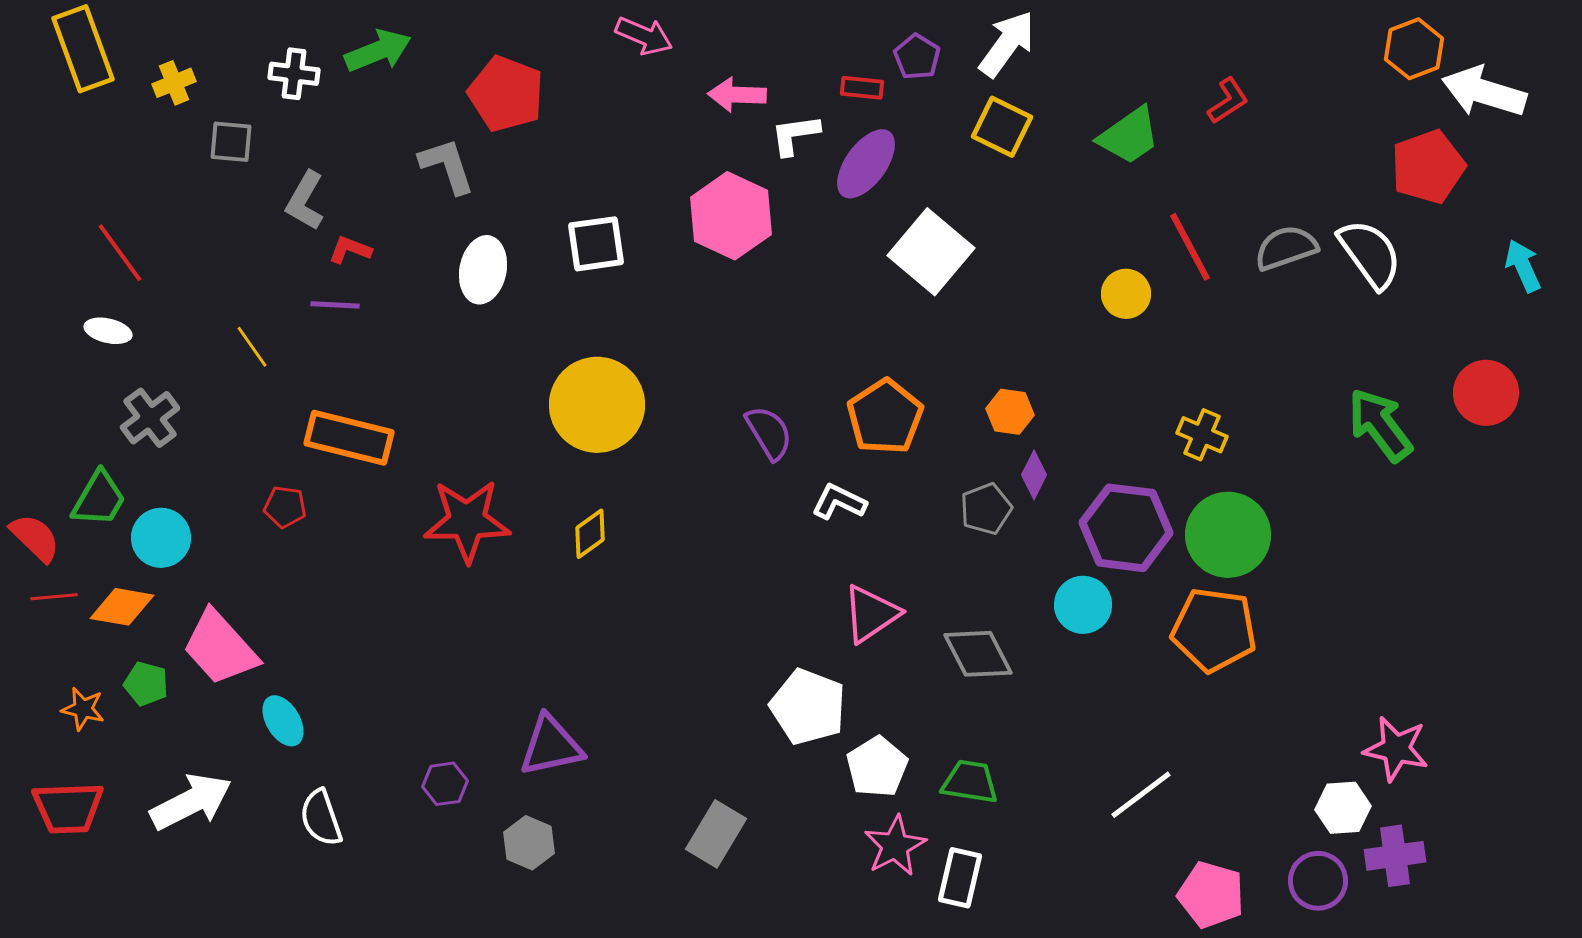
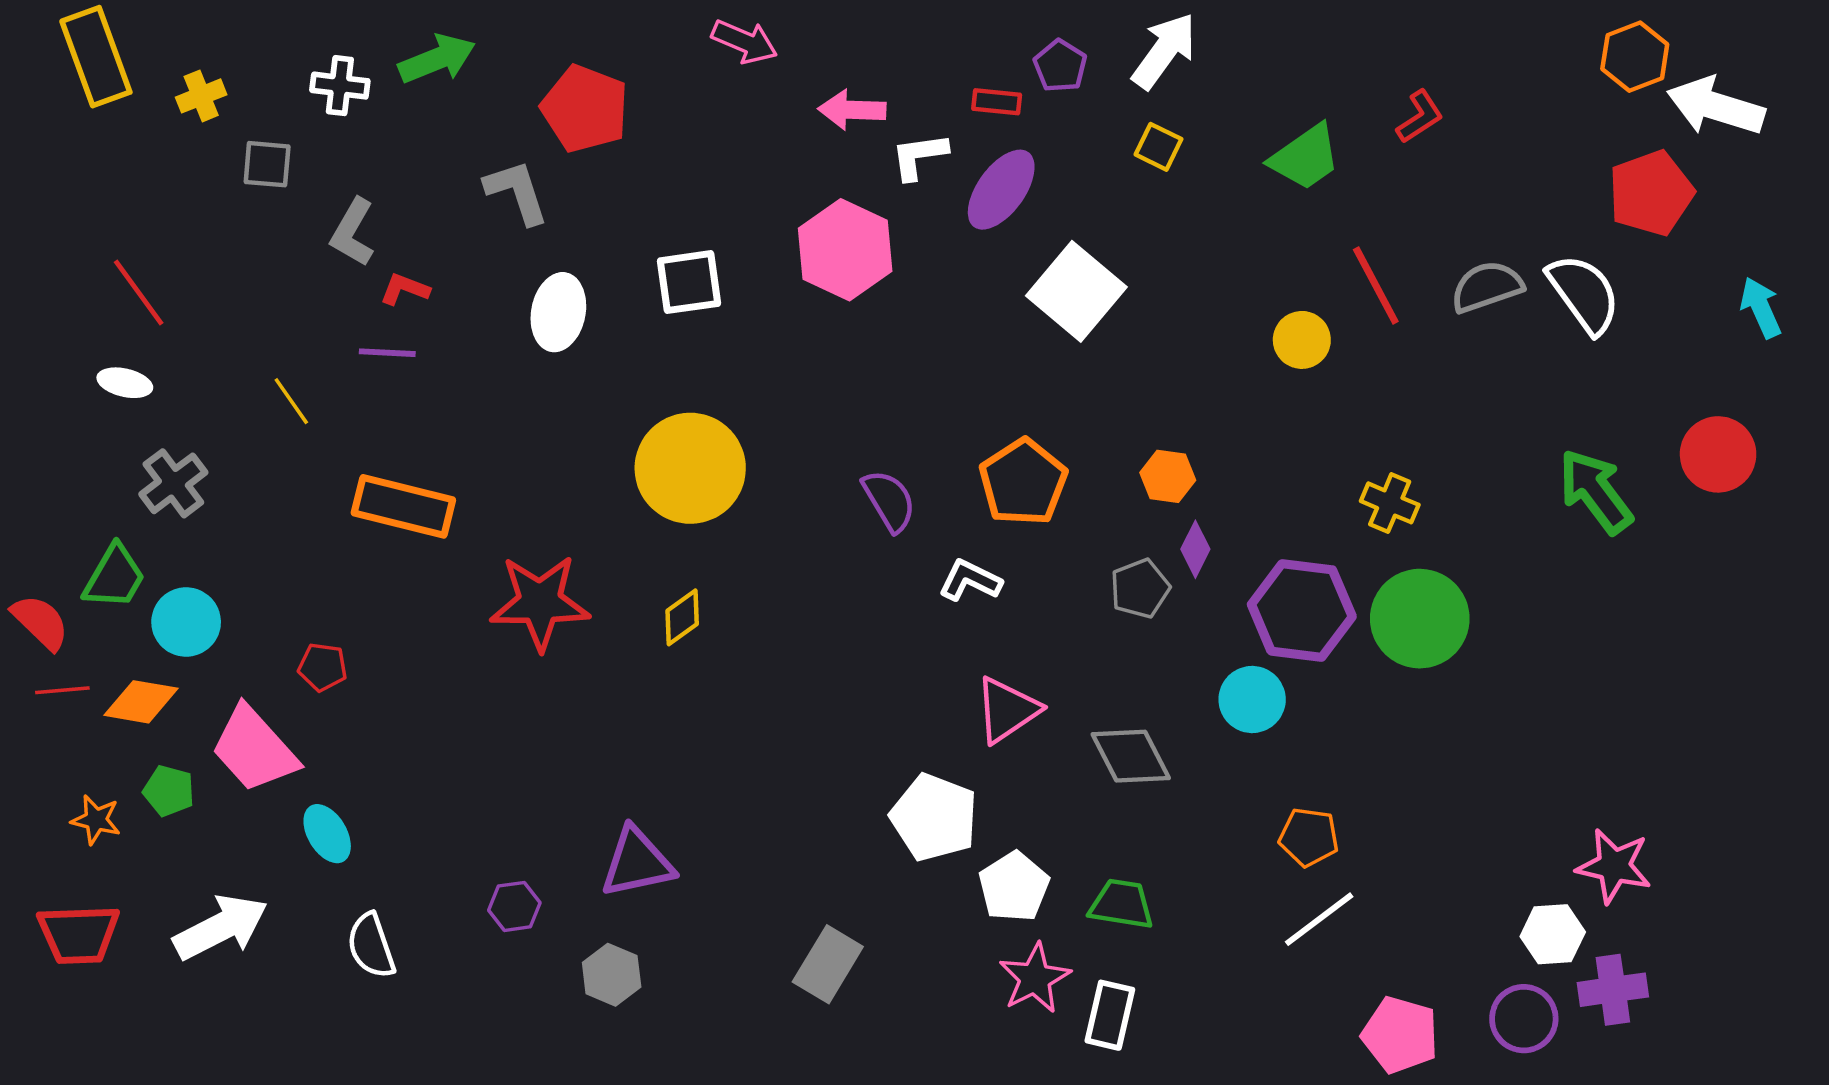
yellow square: (1002, 127) -> (1158, 147), size x0.7
red pentagon: (285, 507) -> (323, 667), moved
orange pentagon: (1214, 630) -> (1309, 837), moved, size x0.6

